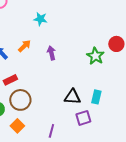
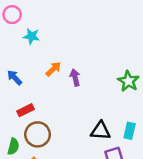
cyan star: (40, 19) -> (31, 36), moved
orange arrow: (24, 46) -> (53, 69), moved

